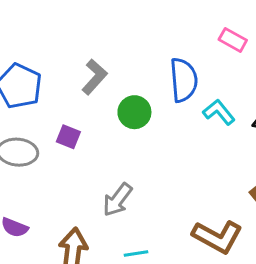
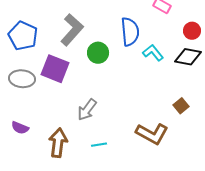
gray L-shape: (94, 77) -> (72, 30), size x1.4
purple square: (68, 137) -> (55, 69), size x1.8

